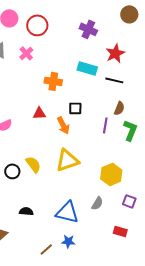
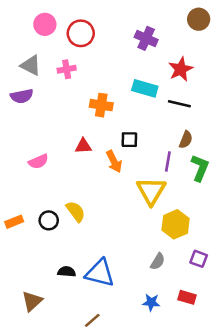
pink cross: (26, 53) -> (67, 69), turned 32
yellow triangle: (67, 160) -> (151, 191), moved, turned -40
blue triangle: (67, 212) -> (100, 273), moved
blue star: (68, 241) -> (151, 302), moved

